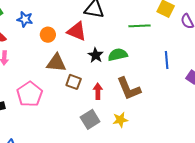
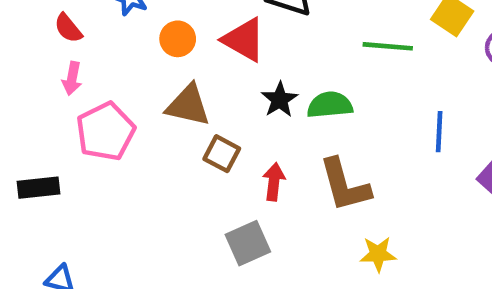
pink pentagon: (30, 94) -> (106, 132), moved
yellow star: (120, 120) -> (378, 254), moved

